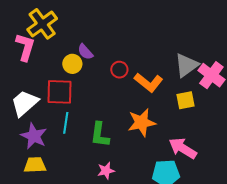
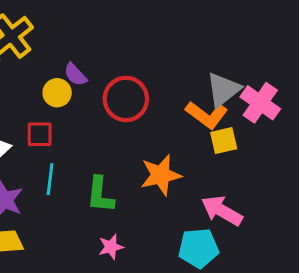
red circle: (119, 70) -> (126, 99), size x1.8
orange L-shape: (148, 82) -> (207, 115), moved
red square: (60, 92) -> (40, 134), size x0.7

